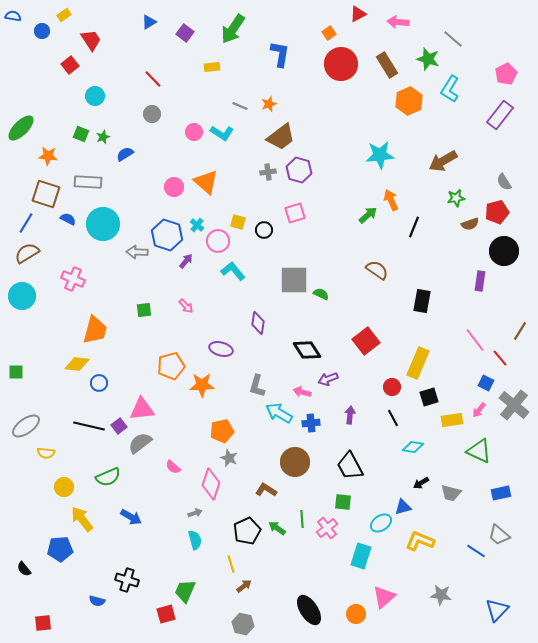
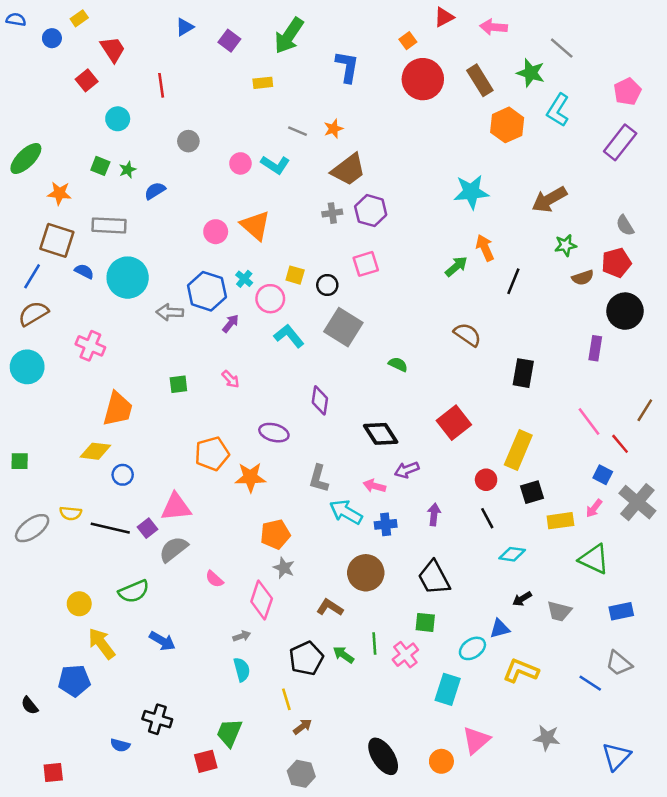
red line: (153, 79) -> (161, 85), moved, turned 36
gray square: (294, 280) -> (343, 327), moved, turned 32
yellow semicircle: (46, 453) -> (71, 513), moved

